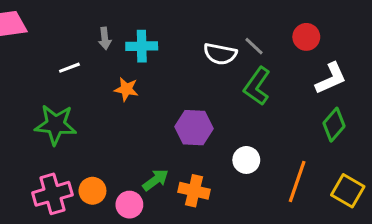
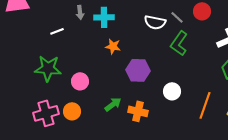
red circle: (306, 37) -> (202, 11), moved
orange star: (126, 89) -> (113, 46), moved
pink circle: (129, 205) -> (80, 81), moved

